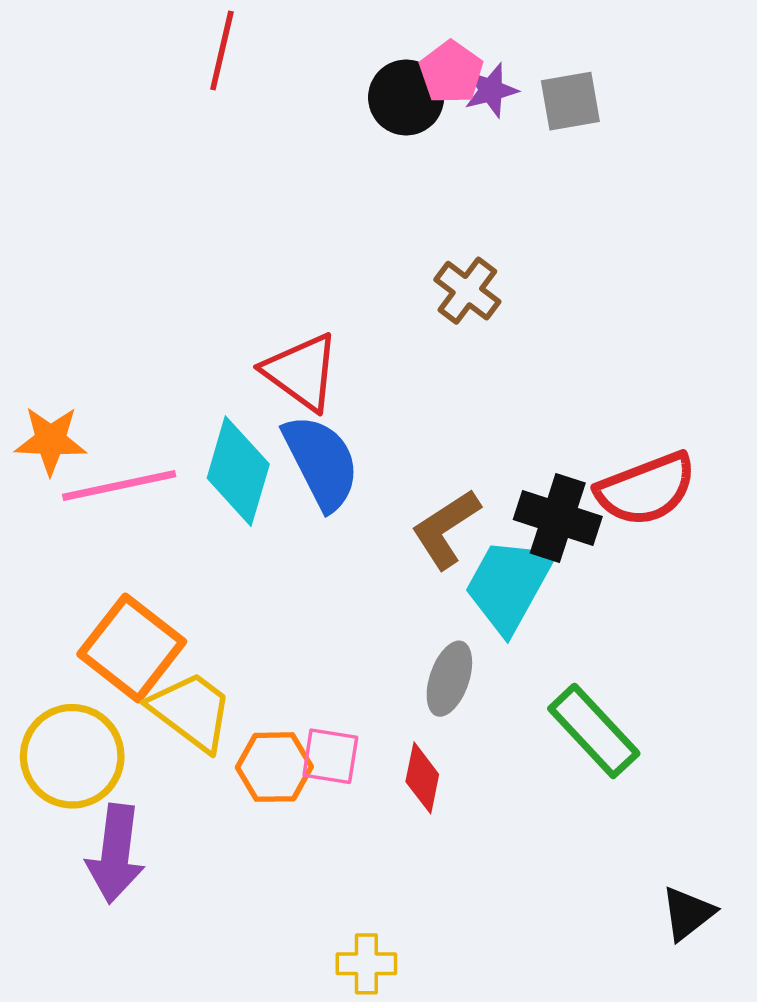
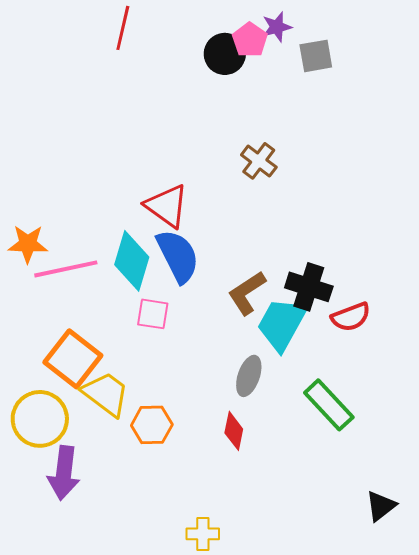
purple star: (491, 90) -> (277, 27), moved
red semicircle: (646, 489) -> (351, 317), moved, size x0.7
pink square: (330, 756) -> (153, 314), moved

